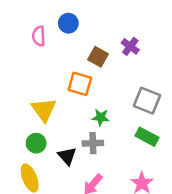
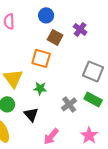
blue circle: (68, 23) -> (46, 15), moved
green star: (101, 117) -> (40, 88), moved
gray cross: (93, 143) -> (69, 104), moved, turned -35

